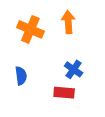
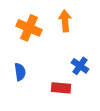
blue cross: (74, 69) -> (80, 66), moved

